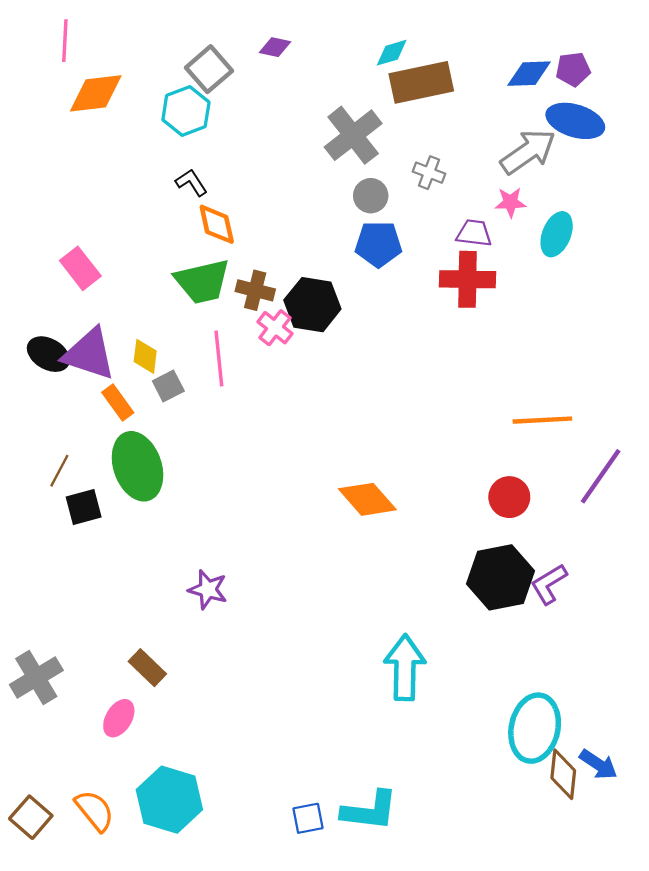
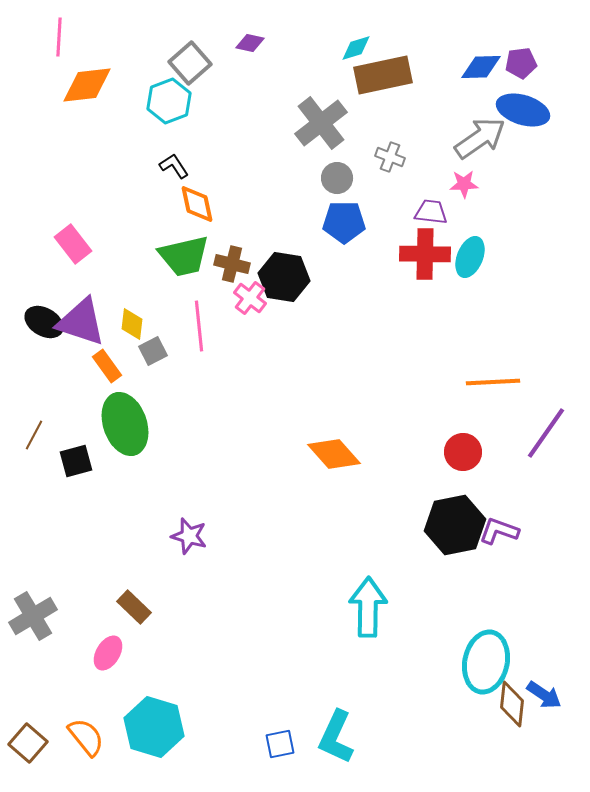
cyan ellipse: (557, 234) -> (470, 257), moved
brown line: (59, 471) -> (34, 435), moved
purple L-shape: (549, 584) -> (499, 531), turned 51
cyan L-shape: (370, 811) -> (336, 737), turned 108

